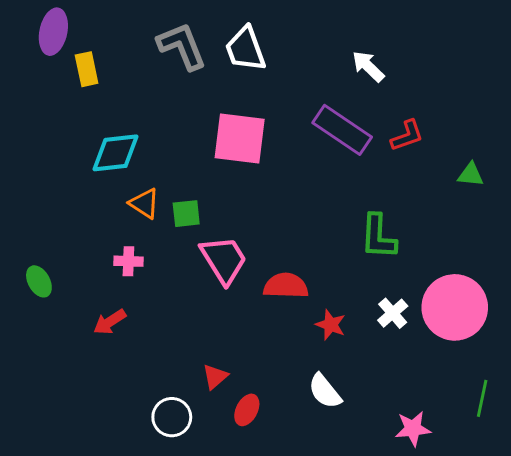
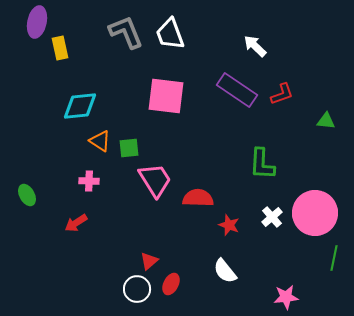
green line: (482, 398) -> (334, 258), moved
white circle: (172, 417) -> (137, 289), moved

